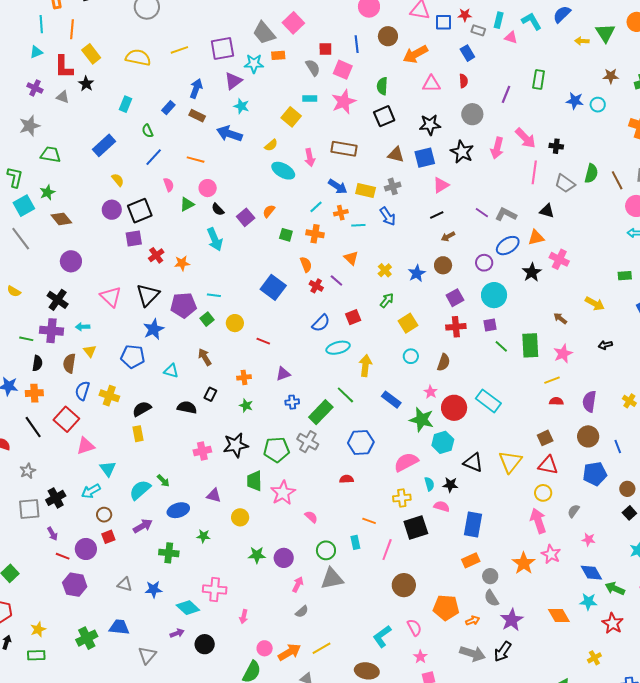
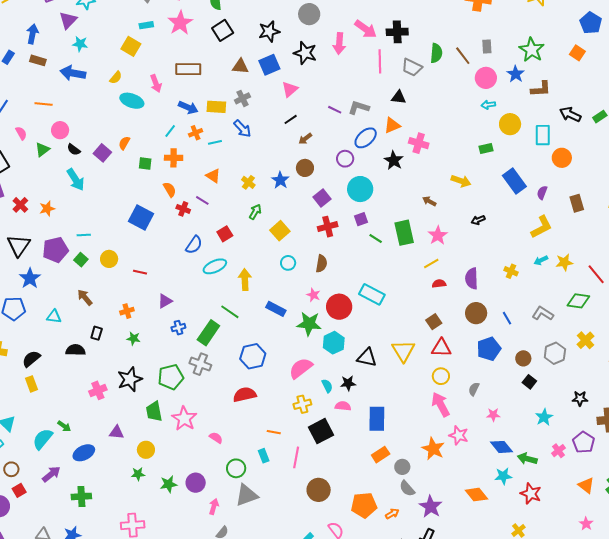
black cross: (556, 146) -> (397, 32), size x1.5
red semicircle: (346, 479) -> (245, 395), size x1.6
green star: (203, 536) -> (138, 474), moved

